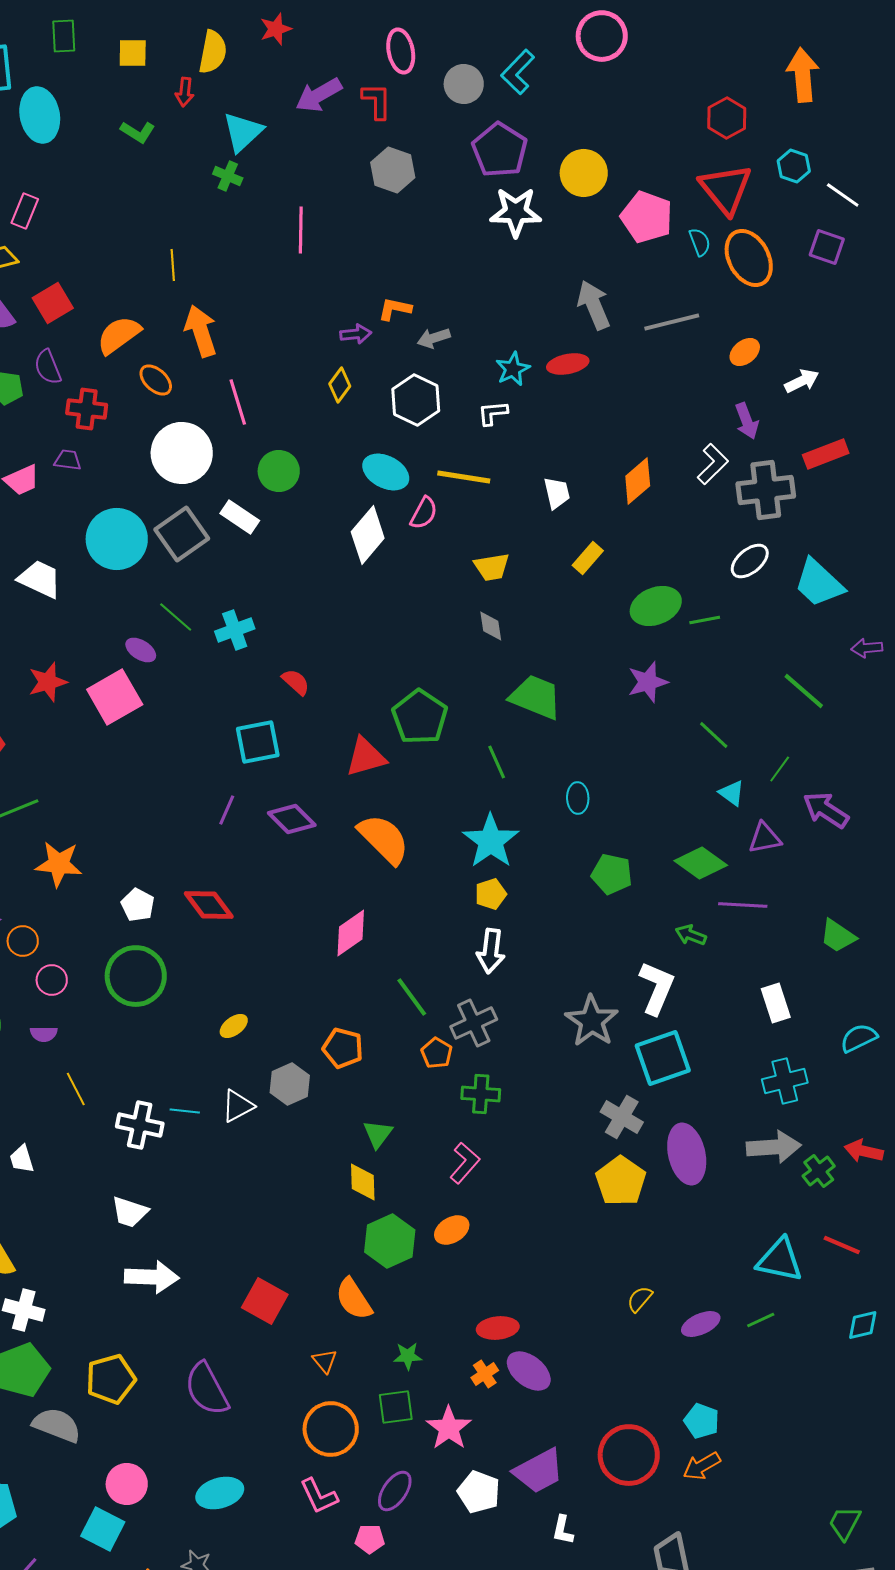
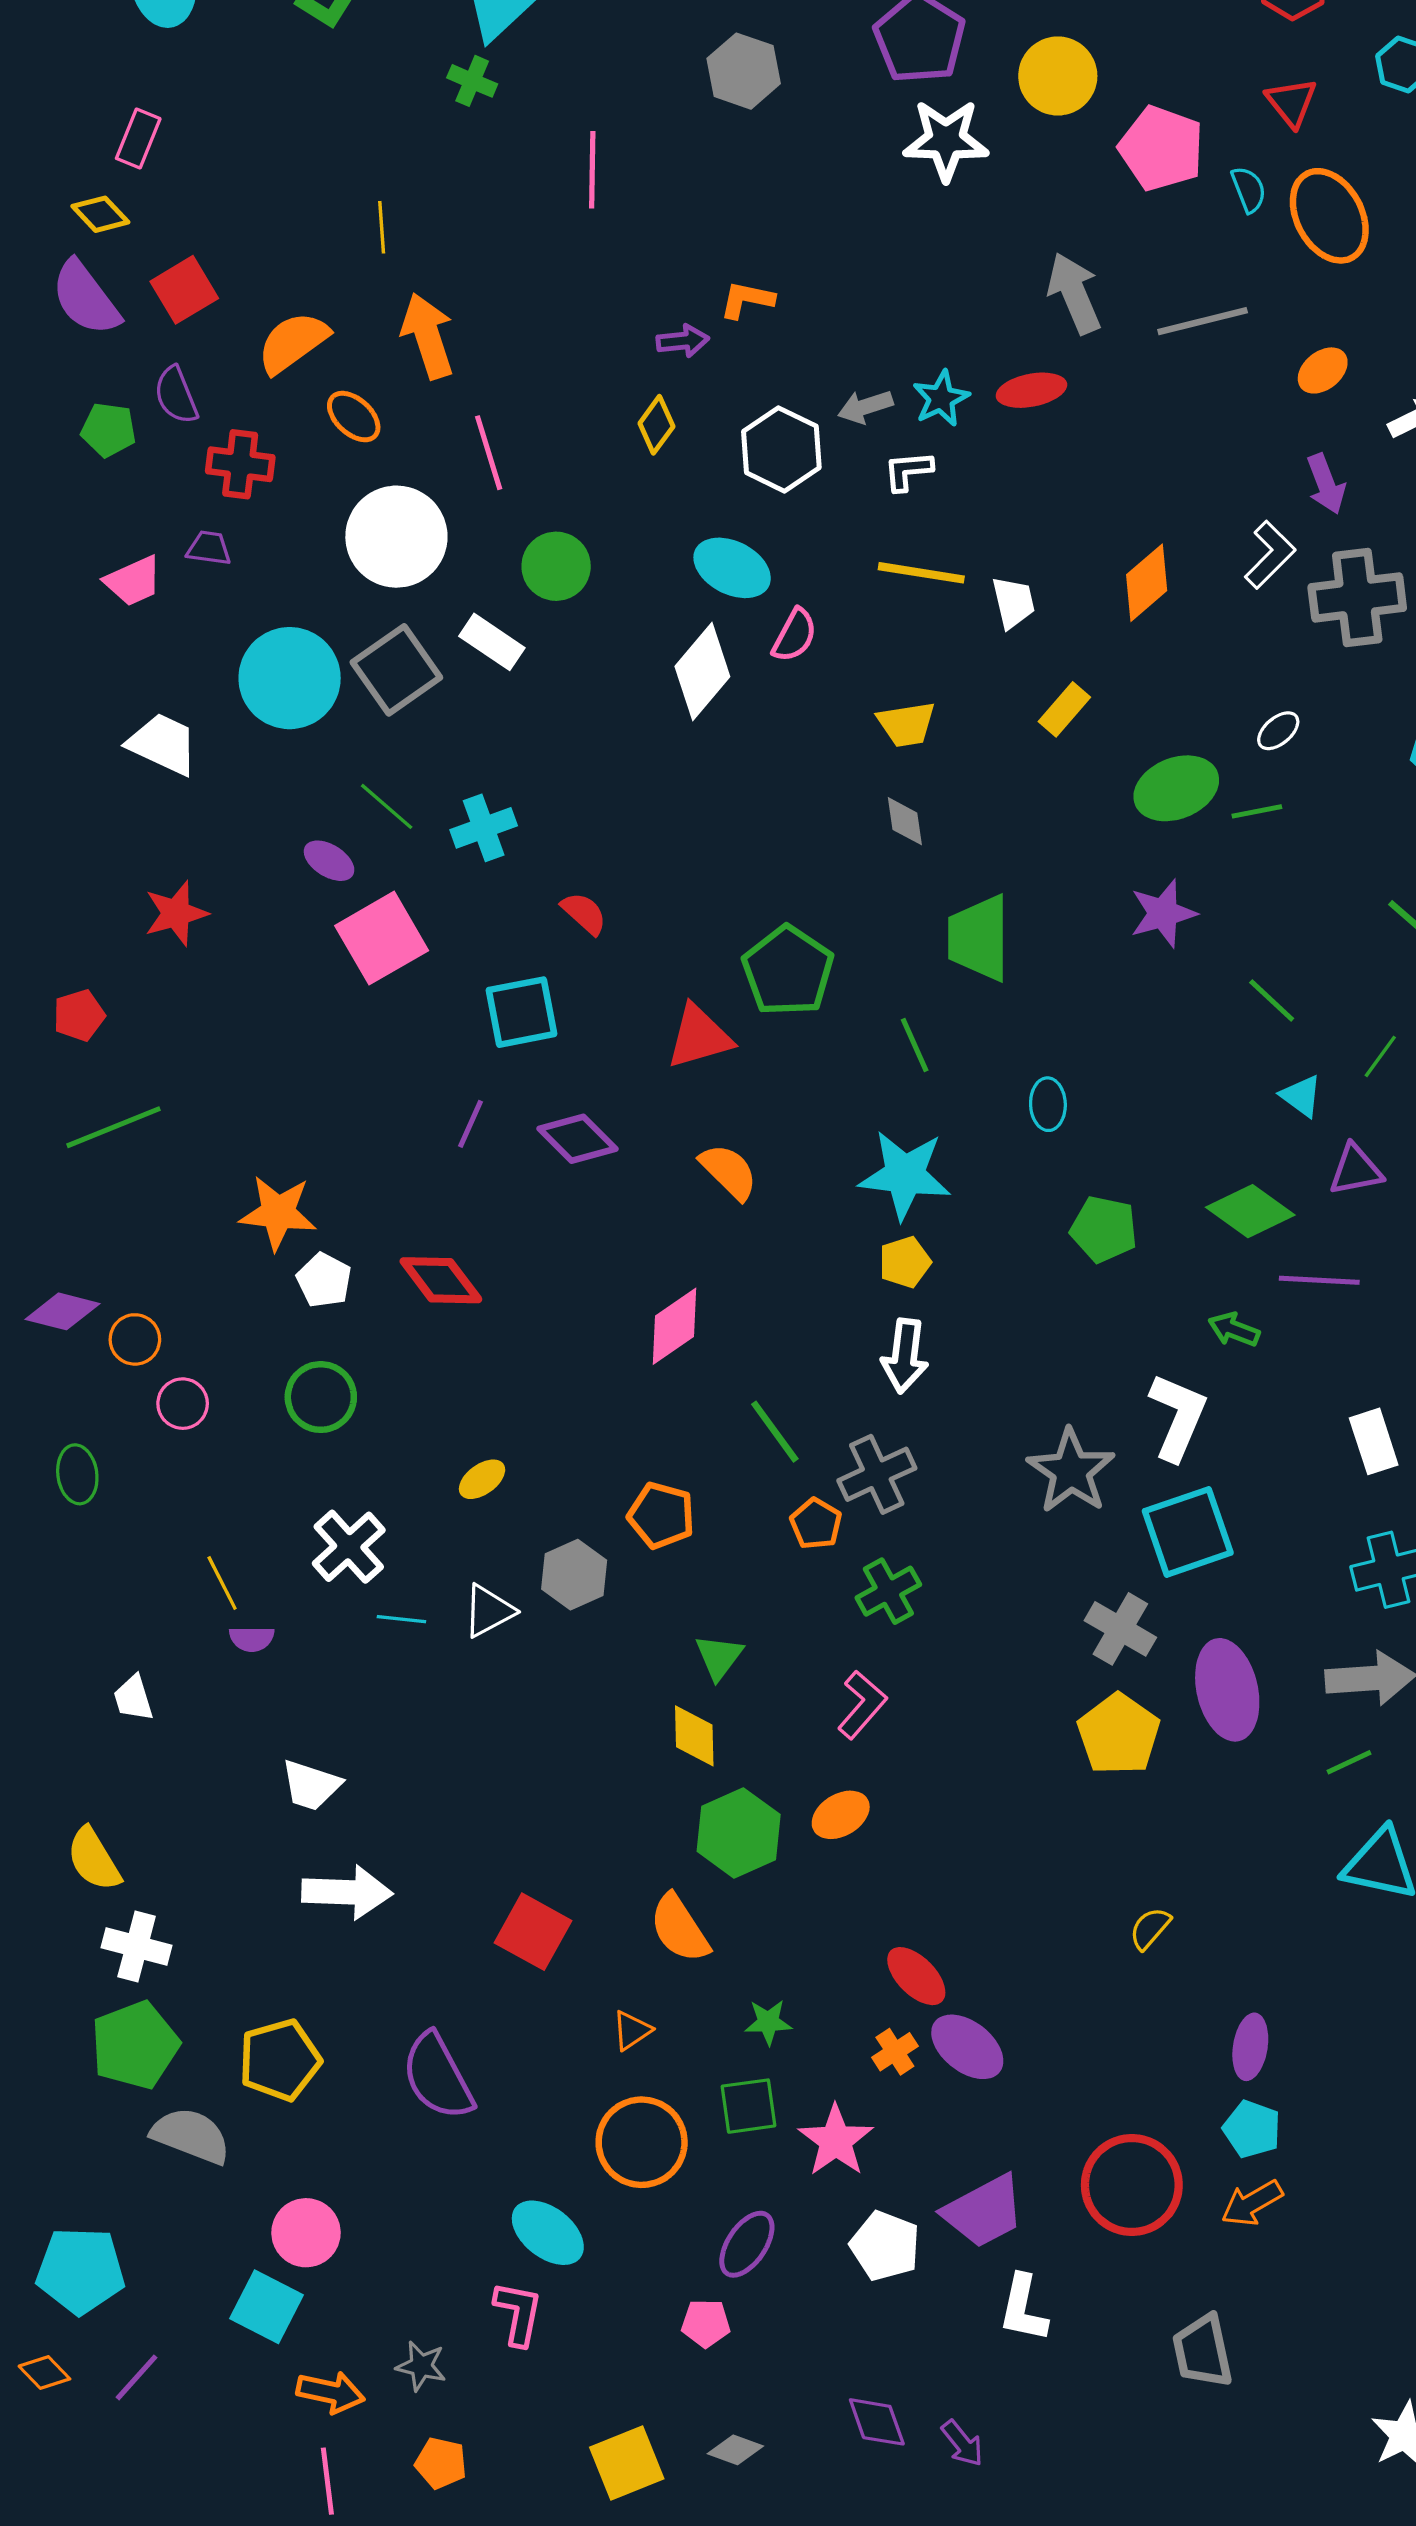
red triangle: (726, 189) -> (1291, 102), size x0.6
gray arrow: (434, 338) -> (865, 407), moved
yellow line: (464, 477) -> (921, 573), moved
white ellipse: (750, 561) -> (1278, 731), moved, size x0.7
pink square: (115, 697) -> (382, 938), moved
green trapezoid: (536, 697) -> (979, 938), turned -112
orange semicircle: (384, 839) -> (729, 1172), size x0.7
cyan star: (491, 841) -> (905, 1175), turned -30
orange star: (59, 864) -> (278, 1213), moved
green circle: (136, 976) -> (321, 1397), size x0.7
purple semicircle: (44, 1034) -> (252, 1639), moved
green cross: (481, 1094) -> (888, 1591), turned -33
white cross: (140, 1125) -> (349, 1547), moved, turned 36
green line: (761, 1320) -> (1349, 1762), moved
purple ellipse: (701, 1324) -> (1250, 2047), moved, turned -57
red ellipse: (498, 1328) -> (916, 1976), turned 51
orange triangle: (325, 1361) -> (632, 2030), turned 36
cyan ellipse: (220, 1493) -> (548, 2233), moved, turned 54
pink L-shape: (319, 1496) -> (518, 2313), moved, turned -144
white L-shape: (563, 1530) -> (1023, 2308), size x1.4

